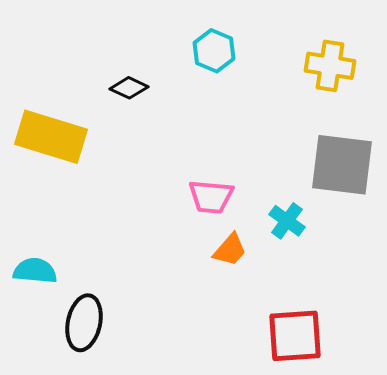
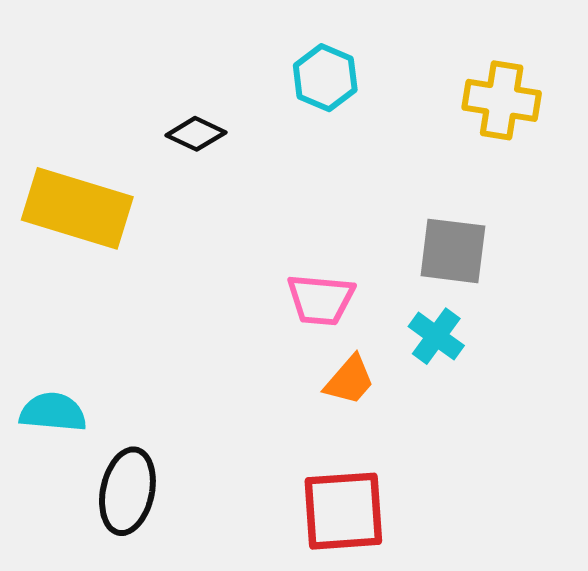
gray square: (342, 165) -> (453, 251), moved, size x0.7
red square: (295, 336) -> (343, 511), moved

